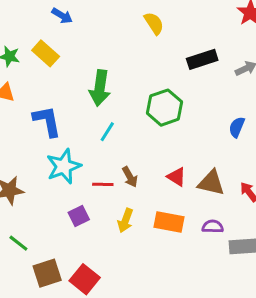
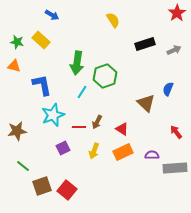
green hexagon: (165, 108) -> (105, 76), moved
brown arrow: (130, 177) -> (97, 122), turned 56
red triangle: (177, 177) -> (122, 129), moved
brown triangle: (211, 183) -> (146, 103), moved, turned 30
orange rectangle: (169, 222) -> (123, 152), turned -36

